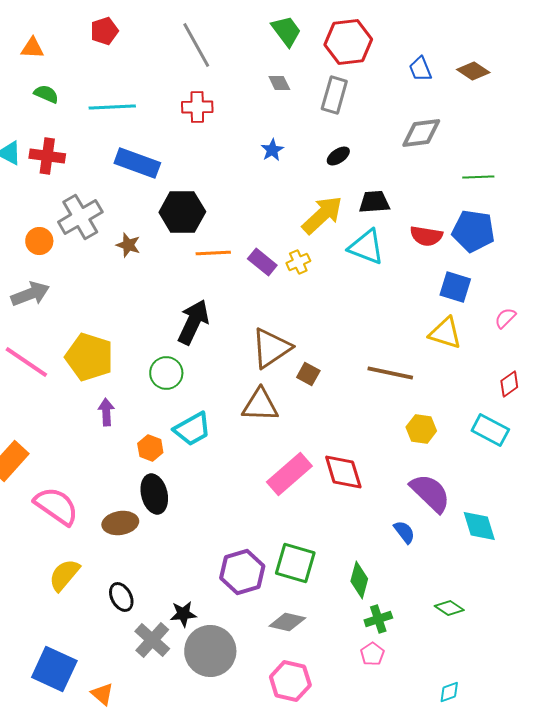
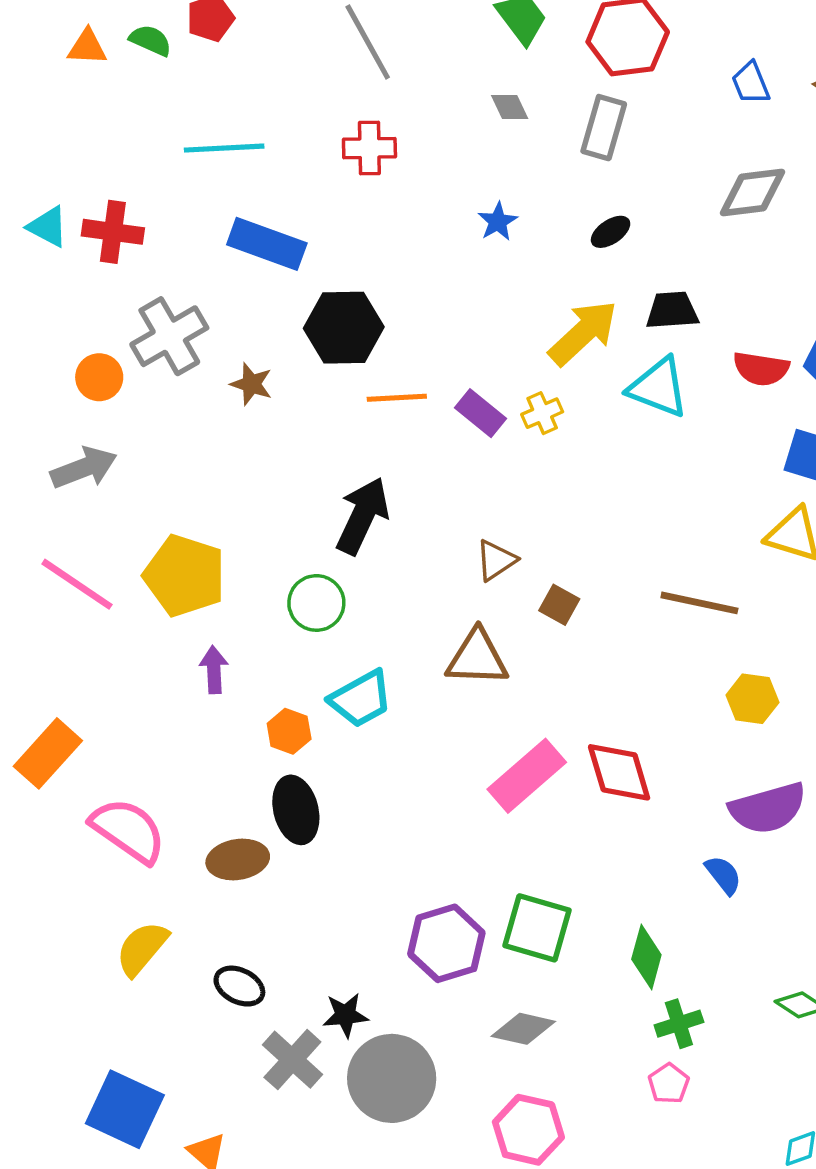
green semicircle: (46, 94) -> (150, 40), moved
brown triangle: (271, 348) -> (496, 560), size x0.6
purple semicircle: (430, 493) -> (768, 808), turned 120
black ellipse: (121, 597) -> (239, 986), turned -36

